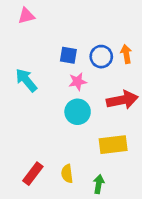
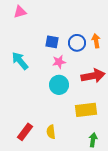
green arrow: (99, 184) -> (93, 140), moved

